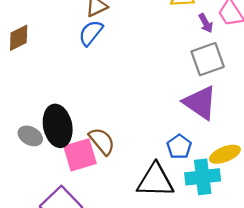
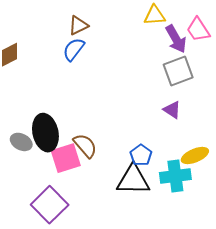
purple arrow: (206, 23) -> (176, 39), size x1.6
purple triangle: (200, 103) -> (172, 110), size x0.6
blue pentagon: (179, 147) -> (141, 155), moved

